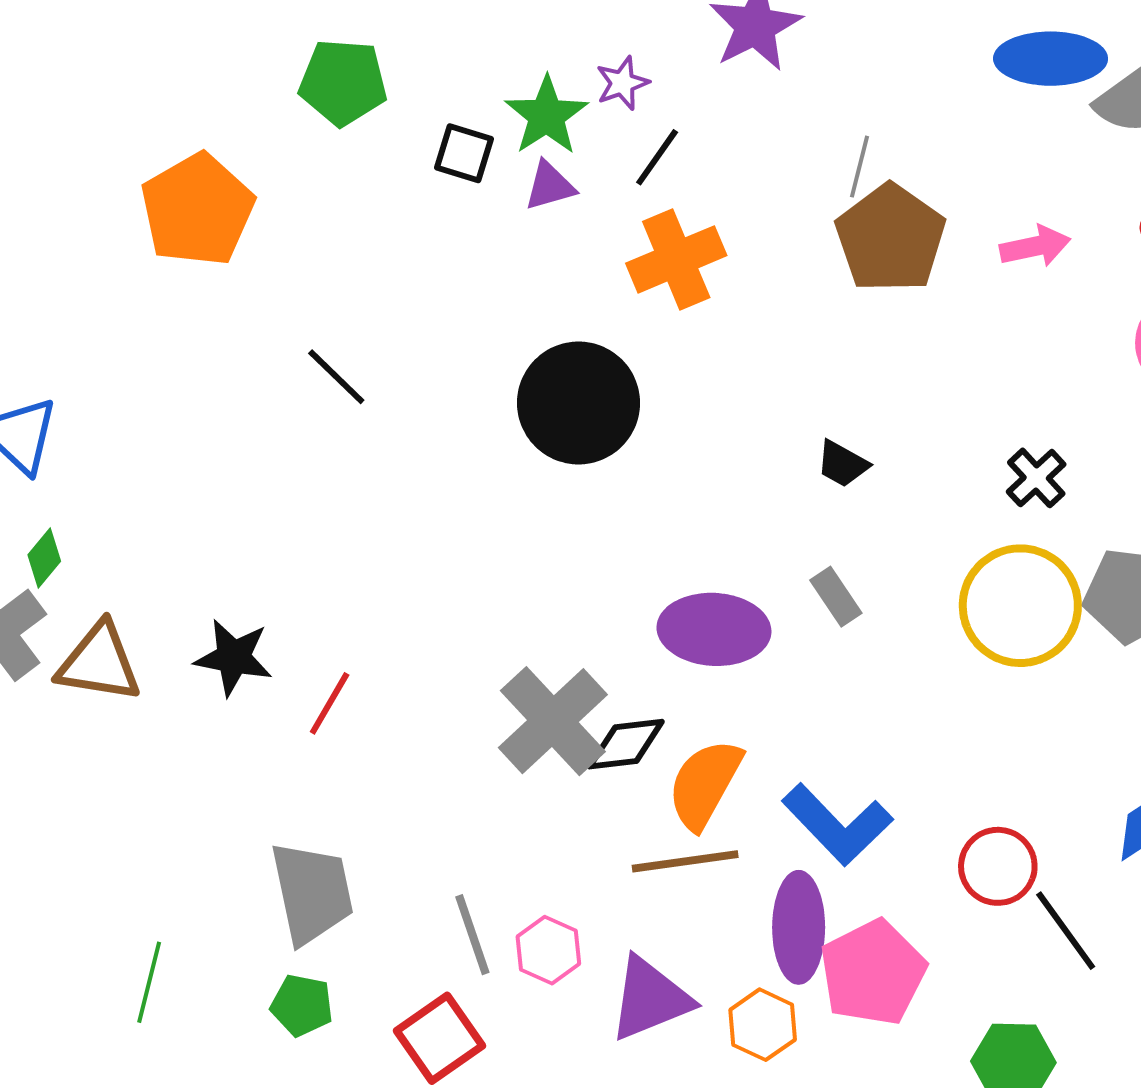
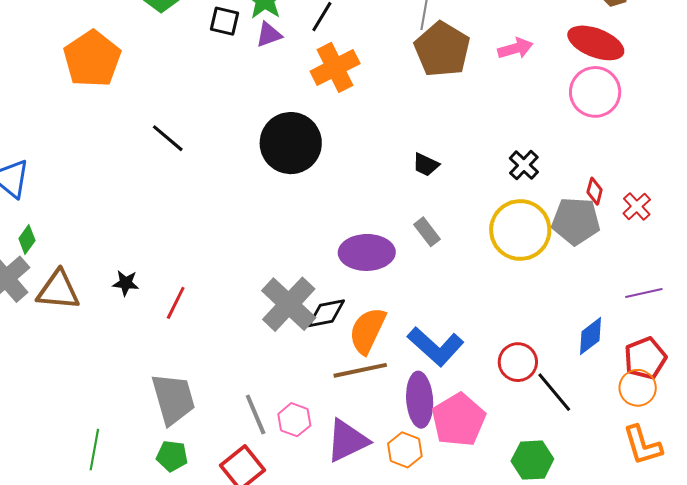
black star: (233, 657) -> (126, 283), size x0.7

